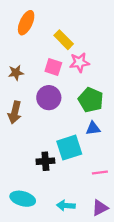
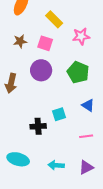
pink star: (79, 62) -> (81, 36), moved
brown star: (16, 73) -> (20, 41), moved
blue triangle: (93, 128) -> (88, 105), moved, turned 40
cyan square: (69, 148) -> (59, 114), size x0.6

